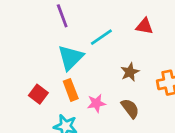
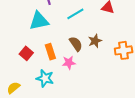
cyan triangle: (71, 58) -> (39, 21), moved, turned 30
brown semicircle: (130, 108) -> (76, 44), moved

